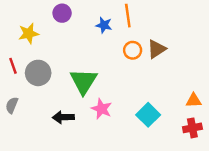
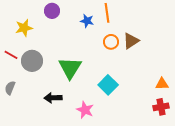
red line: (13, 66) -> (11, 55), turned -40
pink star: (102, 109) -> (85, 110), moved
cyan square: (148, 115) -> (108, 85), moved

